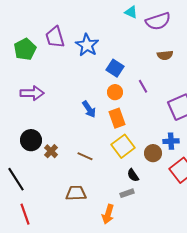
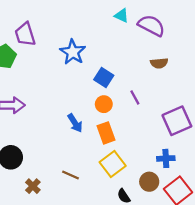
purple semicircle: (158, 21) -> (151, 25), turned -135
purple trapezoid: (55, 37) -> (25, 34), moved
brown cross: (51, 151) -> (33, 186), moved
brown circle: (153, 153) -> (149, 182), moved

